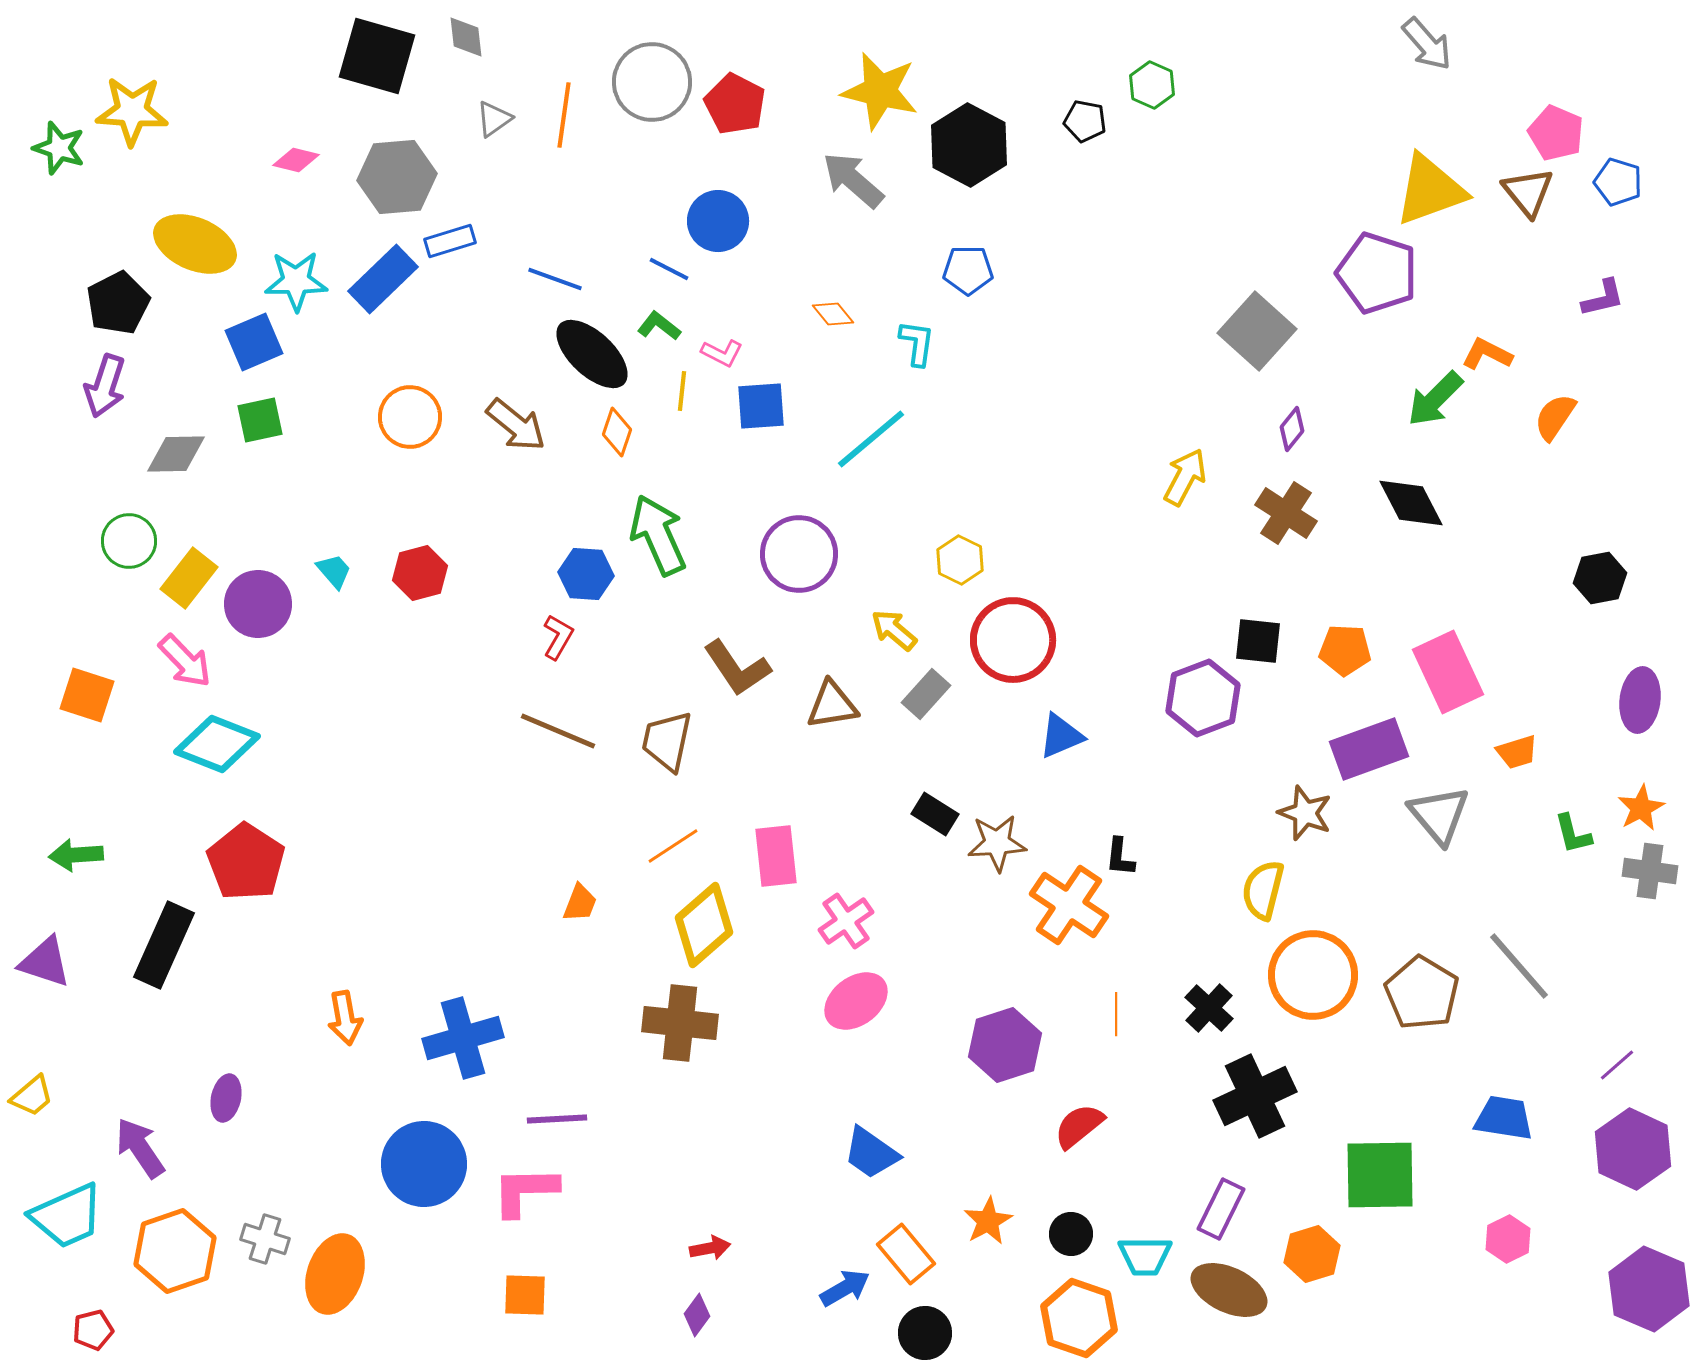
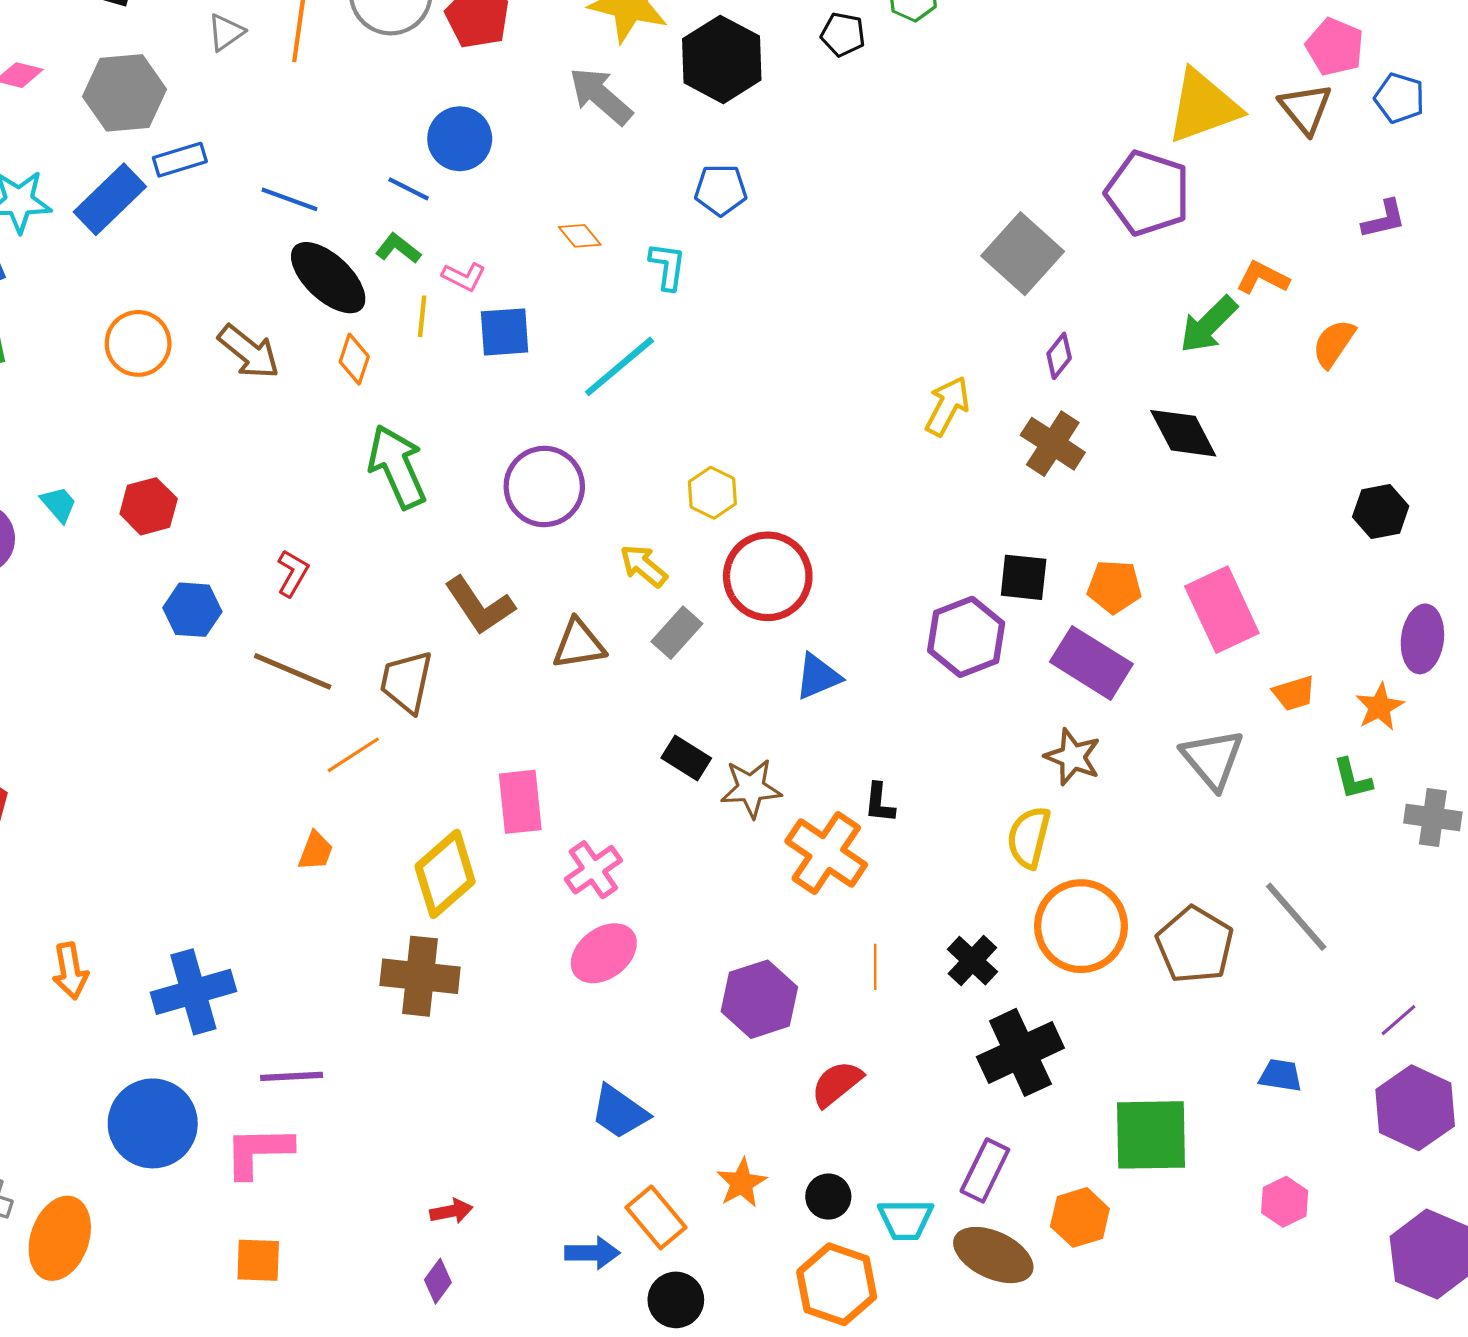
blue hexagon: (586, 574) -> (192, 610), moved
purple rectangle: (1369, 749) -> (1091, 663), moved, turned 52
orange star: (1641, 808) -> (1380, 707), moved
orange line: (673, 846) -> (353, 755), moved
blue trapezoid: (1504, 1118) -> (1280, 1075), size x0.7
blue arrow: (845, 1288) -> (592, 1253), turned 30

